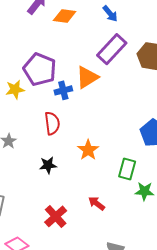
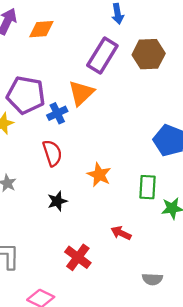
blue arrow: (110, 14) -> (118, 14), moved, turned 42

